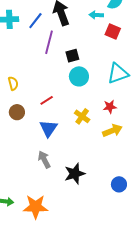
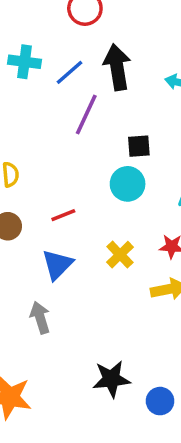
black square: (72, 56) -> (139, 146), moved
black star: (75, 174) -> (111, 379), moved
blue circle: (119, 184) -> (160, 401), moved

